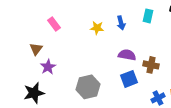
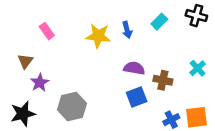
cyan rectangle: (148, 16) -> (159, 22), turned 32
yellow star: (97, 28) -> (98, 36), size x1.5
gray hexagon: (88, 87) -> (72, 107), moved

